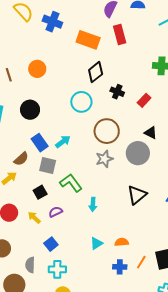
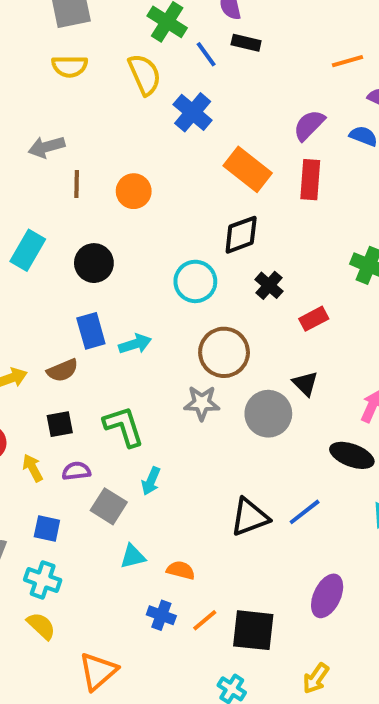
brown semicircle: (21, 159) -> (62, 370), moved
gray square: (48, 166) -> (109, 506), moved
black triangle: (137, 195) -> (250, 517), moved
blue square: (51, 244) -> (47, 528), turned 32

